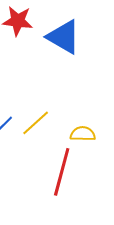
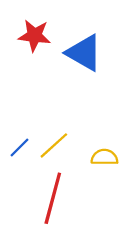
red line: (62, 172) -> (53, 198), moved

